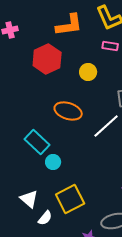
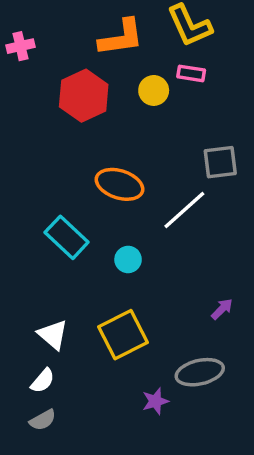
yellow circle: (88, 72) -> (154, 90), moved
cyan circle: (53, 162) -> (128, 259), moved
white semicircle: (45, 218) -> (43, 381), moved

